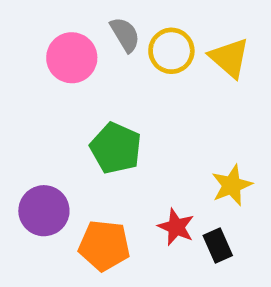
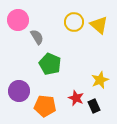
gray semicircle: (125, 35) -> (37, 37), moved
pink circle: (72, 58) -> (18, 20), moved

